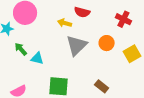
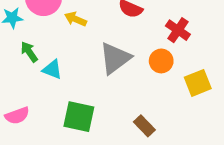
red cross: (123, 19) -> (178, 30), moved
yellow arrow: (65, 23) -> (76, 19), moved

